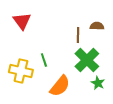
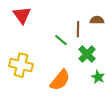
green line: (44, 60) -> (61, 40), moved, turned -32
green cross: (87, 60) -> (87, 54), size x0.7

